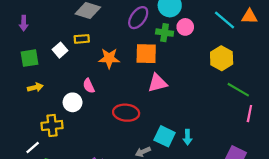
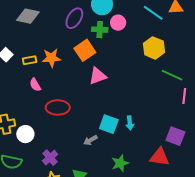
yellow rectangle: (82, 39) -> (30, 60), moved
orange square: (146, 54) -> (85, 50), turned -30
white circle: (73, 102) -> (25, 134), moved
red ellipse: (126, 113) -> (58, 107), moved

